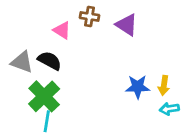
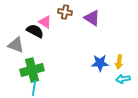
black semicircle: (50, 61) -> (35, 31), moved
green cross: (44, 96) -> (32, 70), turned 30

